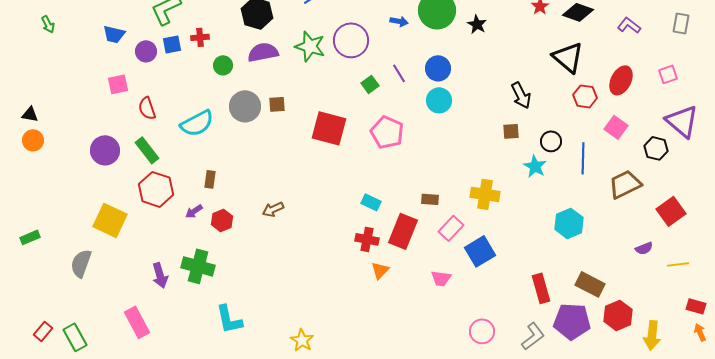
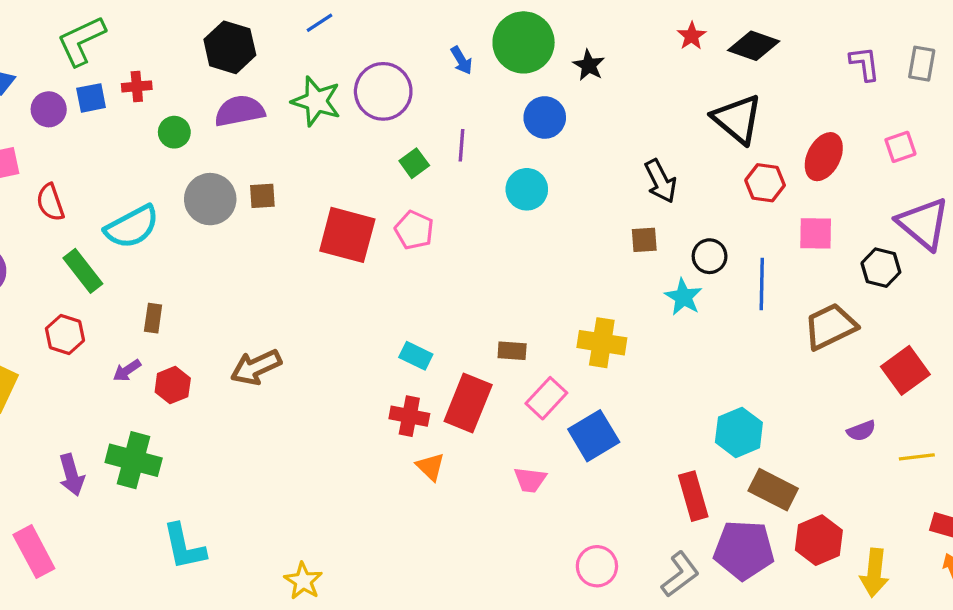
blue arrow: (399, 21) -> (462, 60), turned 48
purple L-shape: (629, 25) -> (865, 64), moved, turned 45
blue circle: (438, 68) -> (545, 117), moved
purple line: (399, 73) -> (462, 145), turned 36
pink square: (616, 127) -> (816, 233), turned -35
pink pentagon: (387, 132) -> (414, 230), moved, size x0.7
green rectangle: (147, 150) -> (83, 271), moved
red hexagon: (156, 189) -> (65, 335), size x0.7
brown arrow: (273, 209) -> (256, 367), size x1.4
cyan hexagon: (569, 223) -> (739, 432), moved
orange triangle: (380, 270) -> (430, 467), turned -30

